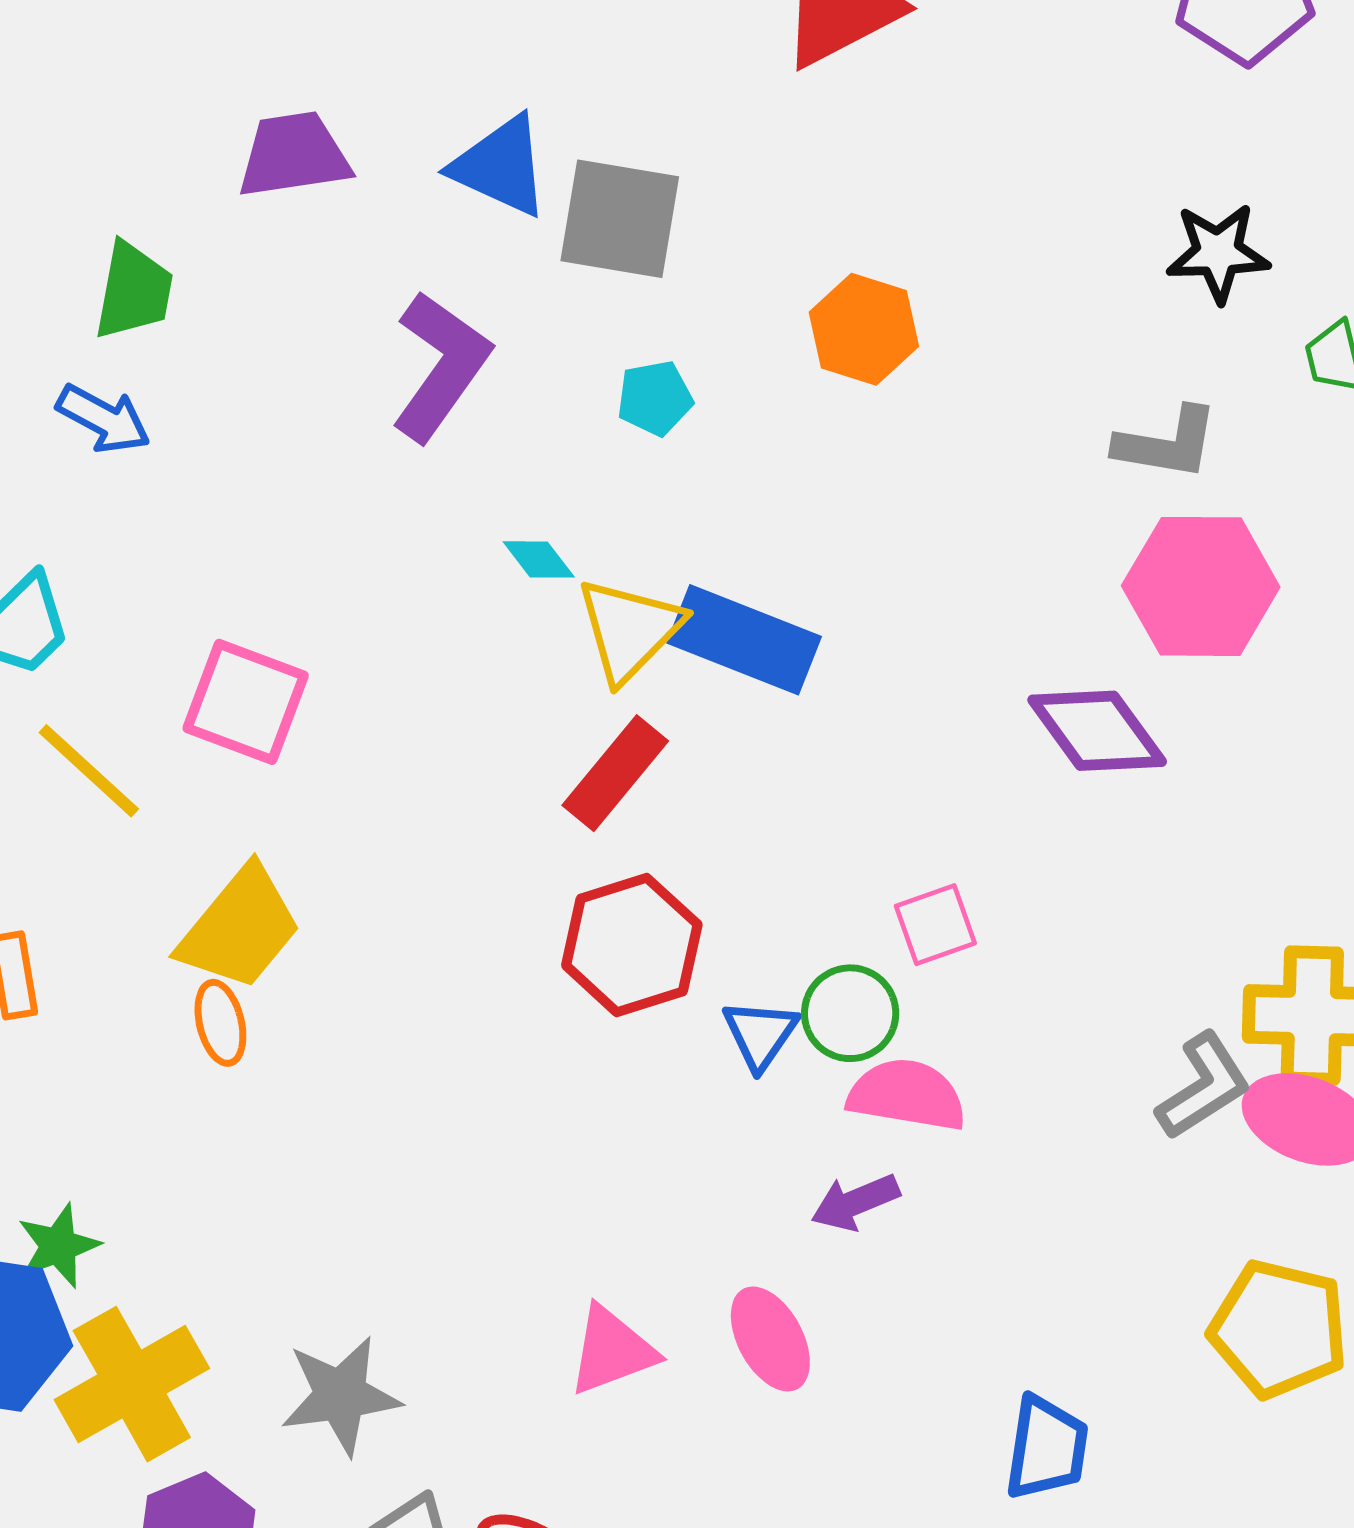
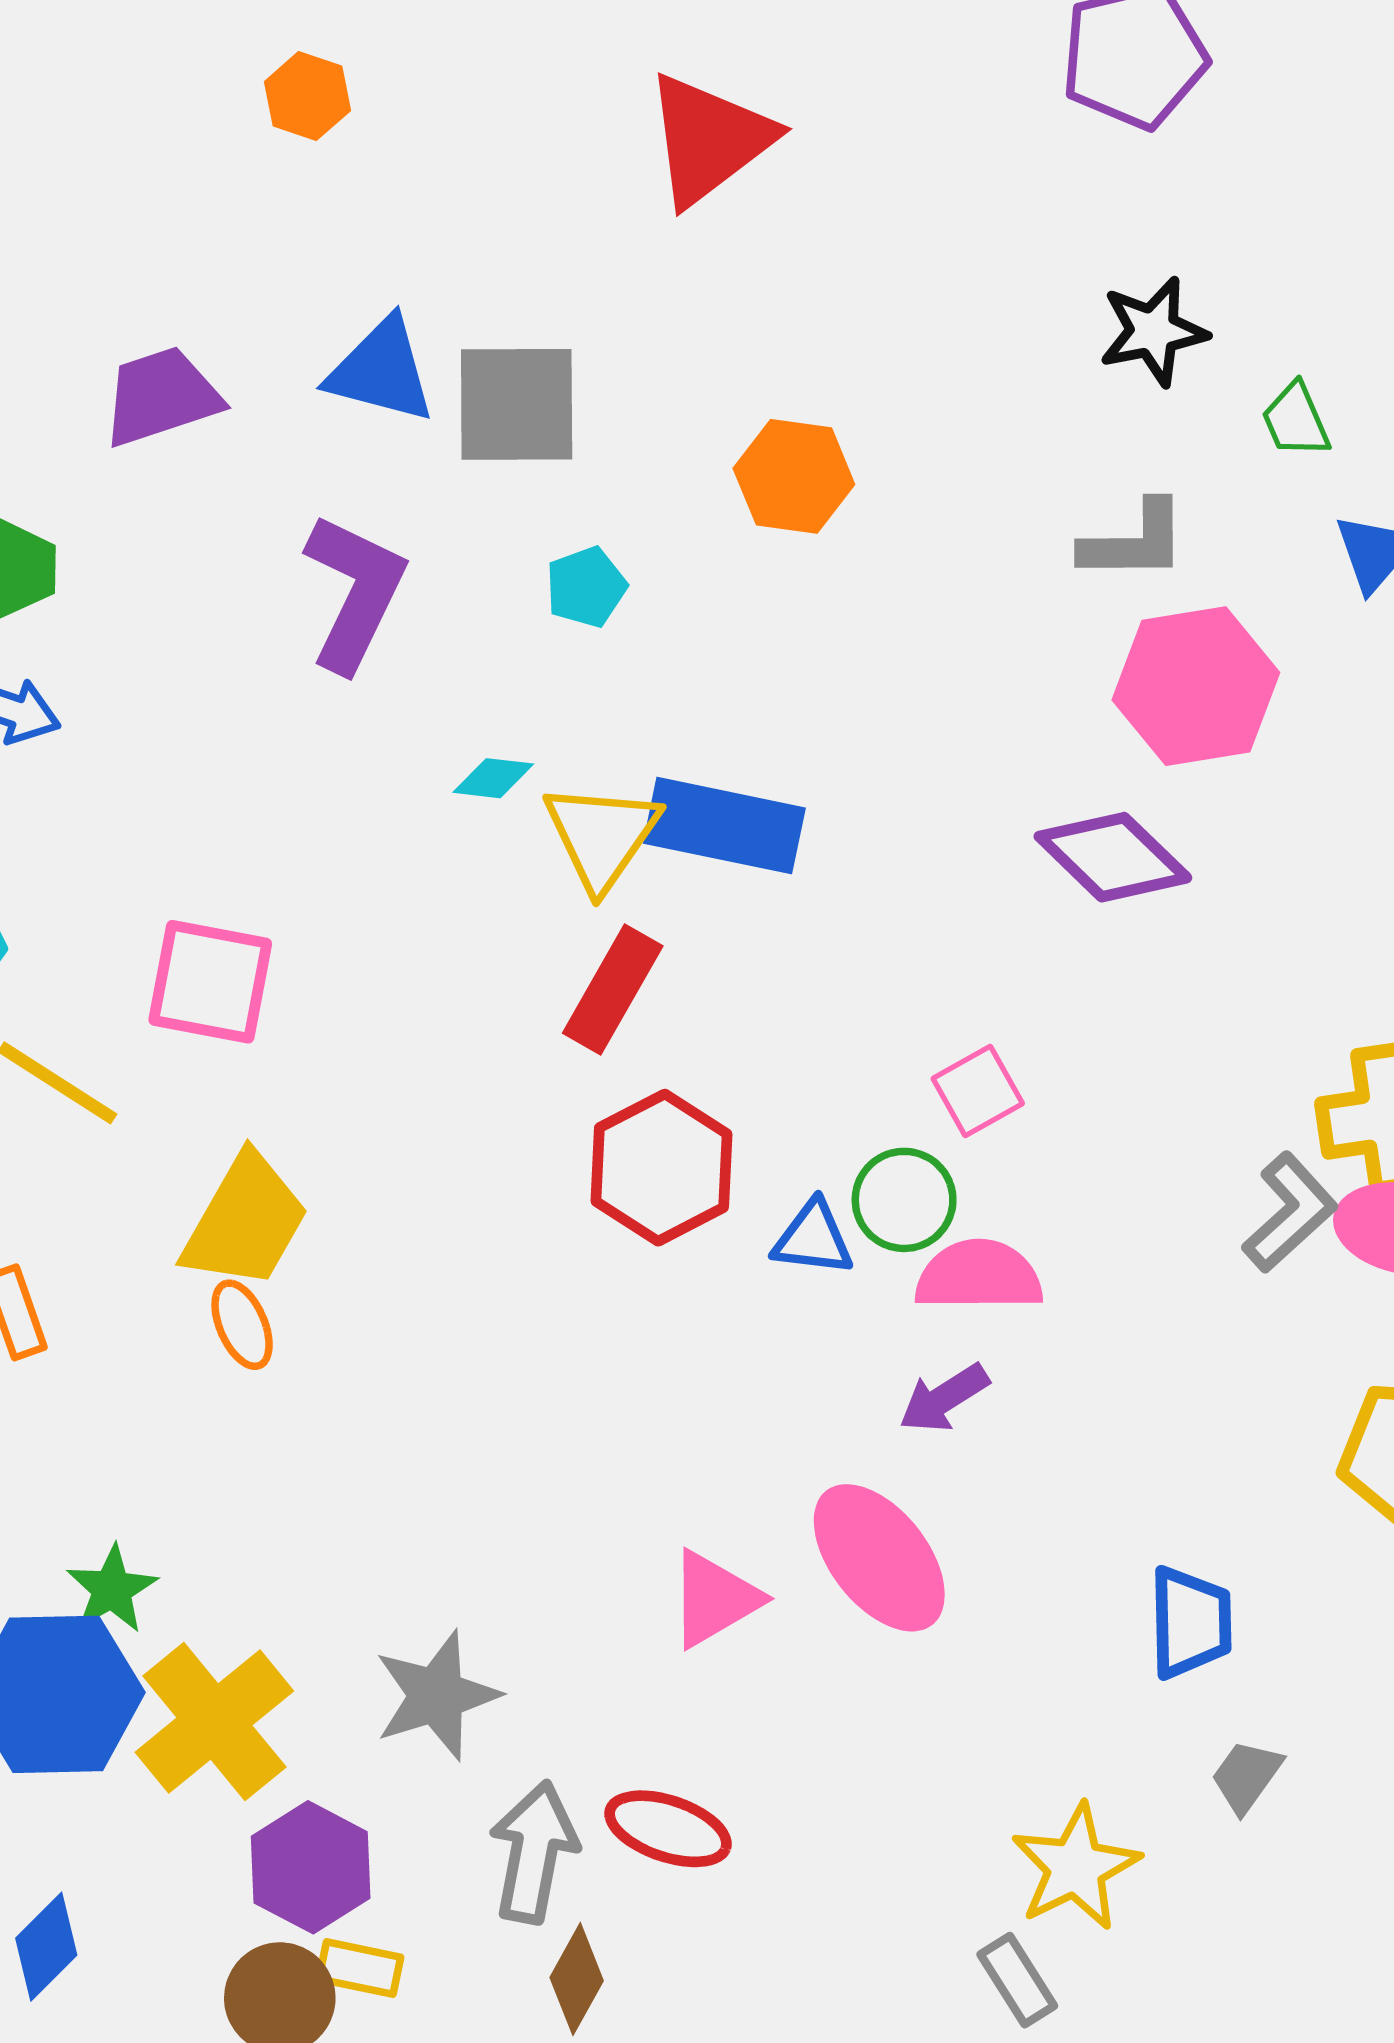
cyan diamond: (539, 559) -> (493, 778), turned -36
blue triangle: (760, 1034) -> (813, 1238), turned -48
pink ellipse: (770, 1339) -> (879, 1558), size x1.4

